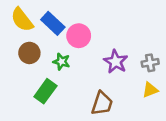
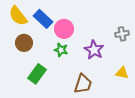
green star: (61, 62) -> (61, 50), moved
gray cross: (150, 63) -> (122, 34), moved
yellow triangle: (150, 90) -> (122, 73), turned 32

